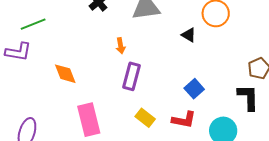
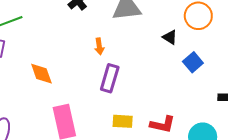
blue square: (194, 89) -> (193, 62), moved
yellow rectangle: (145, 118) -> (123, 121), turned -36

